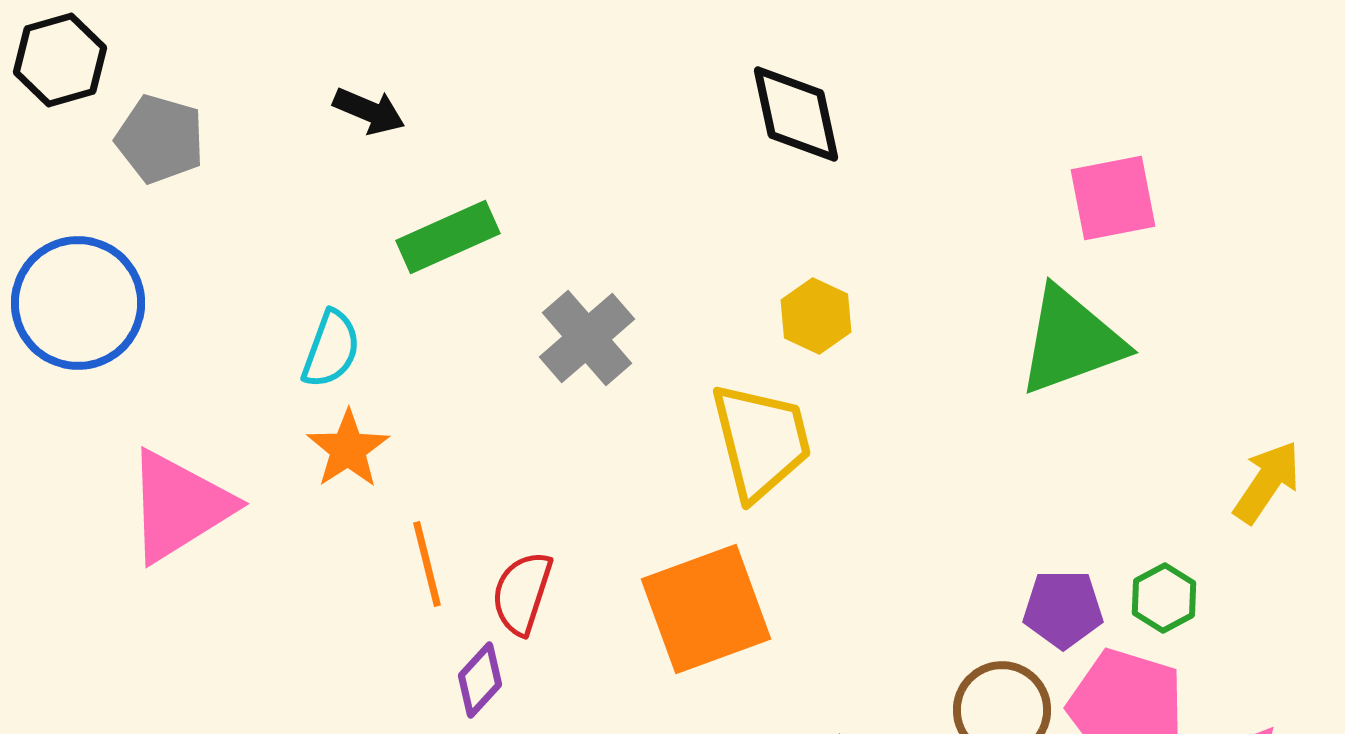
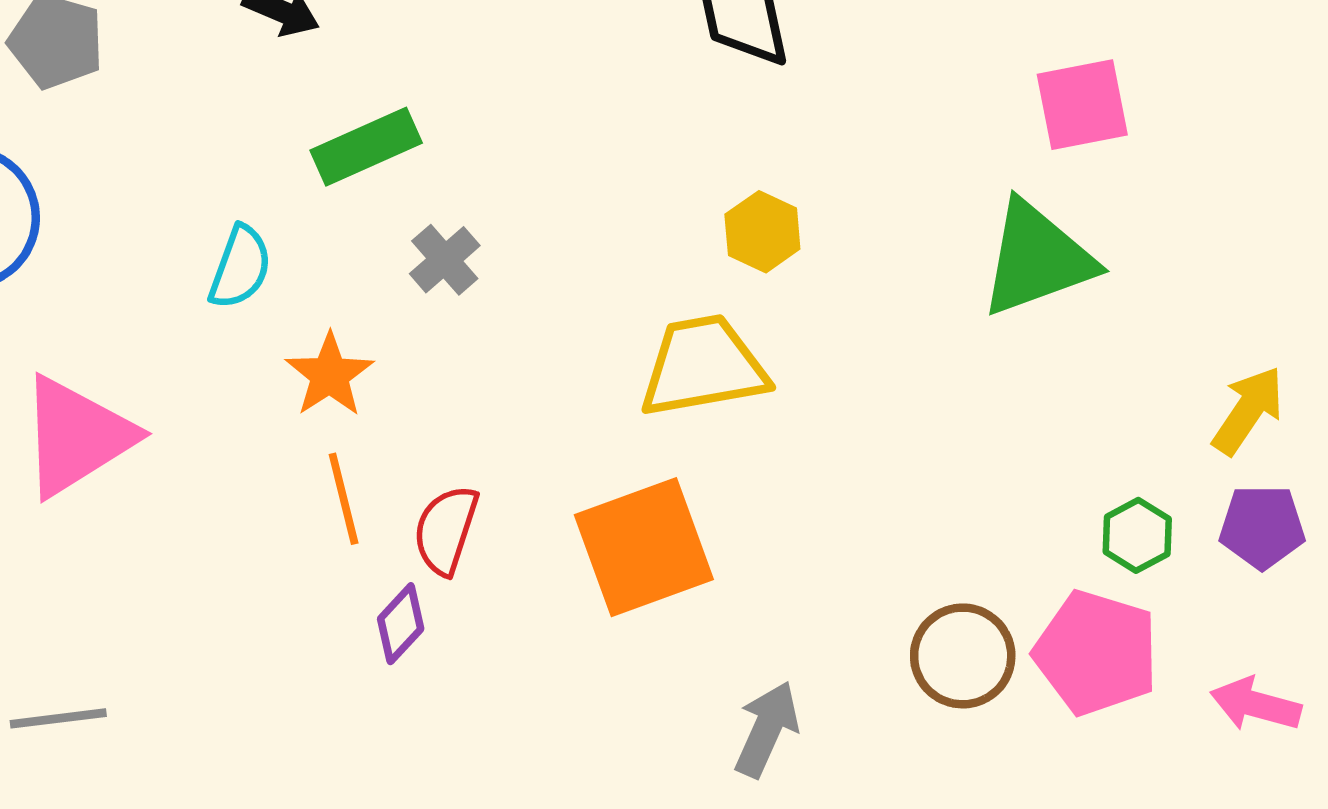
gray cross: (587, 338) -> (445, 260), moved, size x0.7
yellow trapezoid: (761, 441) -> (703, 366), turned -86
orange star: (348, 449) -> (330, 375), moved
purple pentagon: (1063, 609) -> (1262, 527), moved

